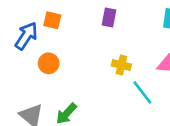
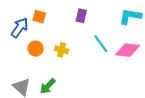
yellow cross: (121, 65) -> (62, 50), moved
cyan line: (142, 92) -> (101, 44), moved

